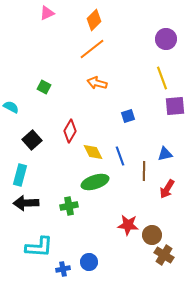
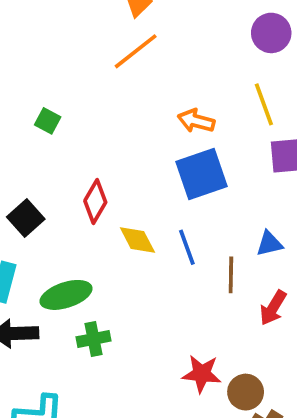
orange arrow: (97, 83) -> (196, 121), moved
blue square: (128, 116) -> (202, 174), size x2.0
green ellipse: (95, 182) -> (66, 295), moved

